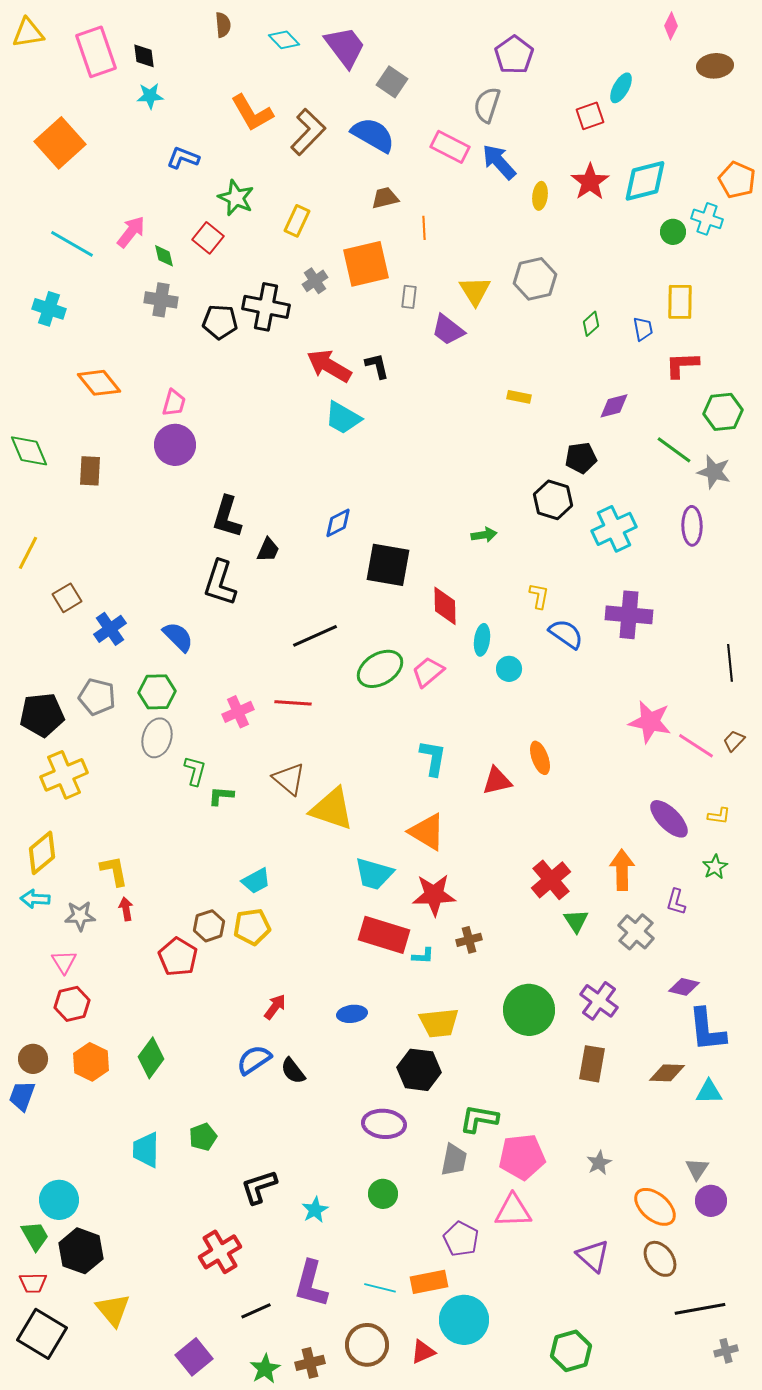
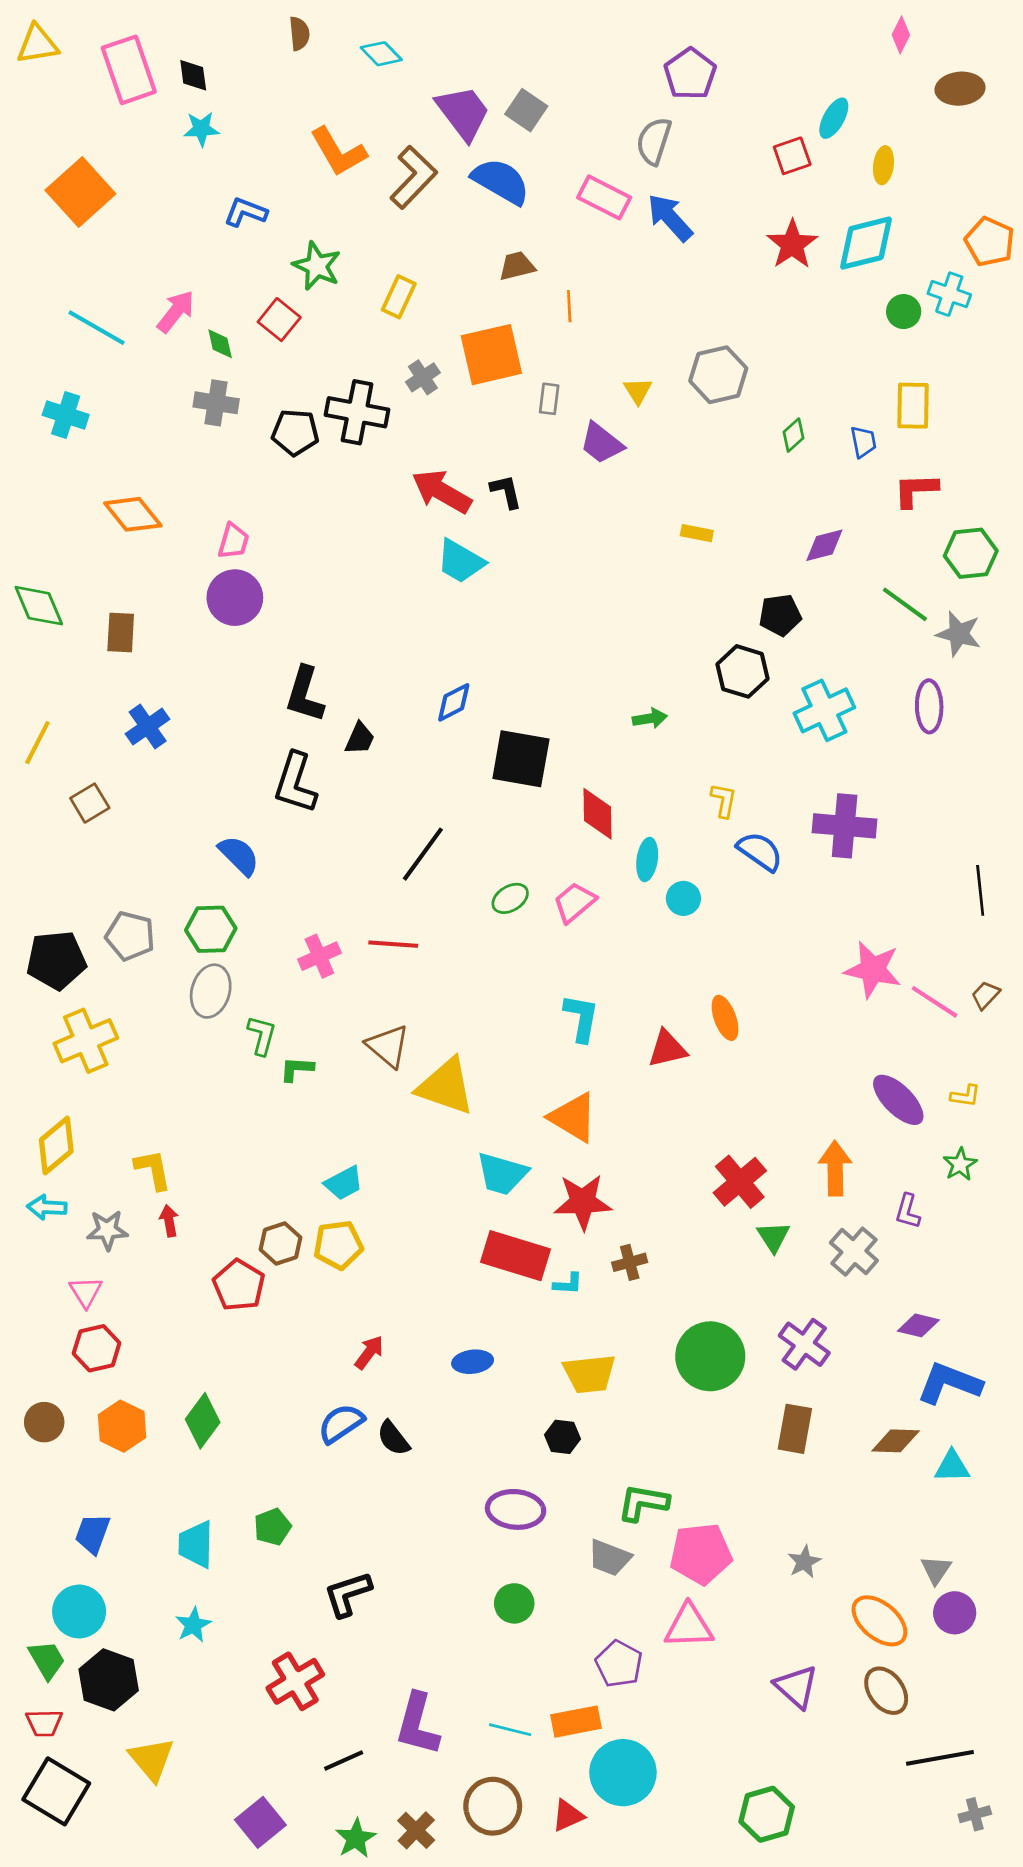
purple trapezoid: (345, 47) -> (463, 113), moved
yellow ellipse: (540, 196) -> (883, 165), moved
yellow triangle: (475, 291) -> (638, 391), size x0.7
blue cross: (110, 629) -> (148, 727), moved
black line: (315, 636) -> (423, 854), turned -30
green ellipse: (380, 669) -> (510, 898), size x0.6
blue L-shape: (707, 1030) -> (949, 1383), turned 117
black hexagon: (419, 1070) -> (563, 1437), size x0.6
blue trapezoid: (22, 1096) -> (93, 1534), moved
gray trapezoid: (454, 1160) -> (610, 1558), turned 100
cyan star: (315, 1210) -> (193, 1625), moved
brown cross: (310, 1363) -> (416, 1830), turned -32

